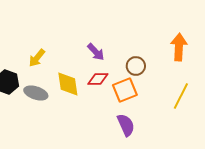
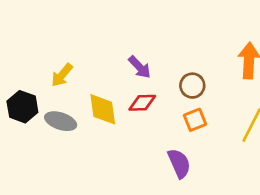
orange square: (125, 90) -> (195, 120), moved, size x0.7

